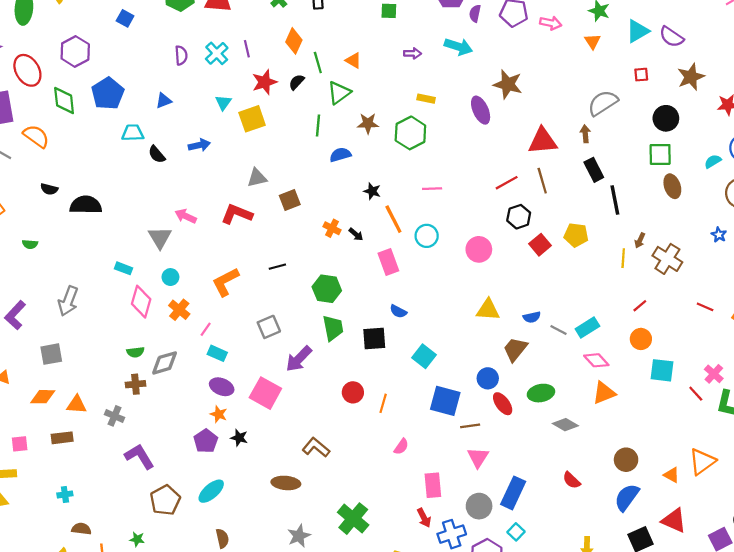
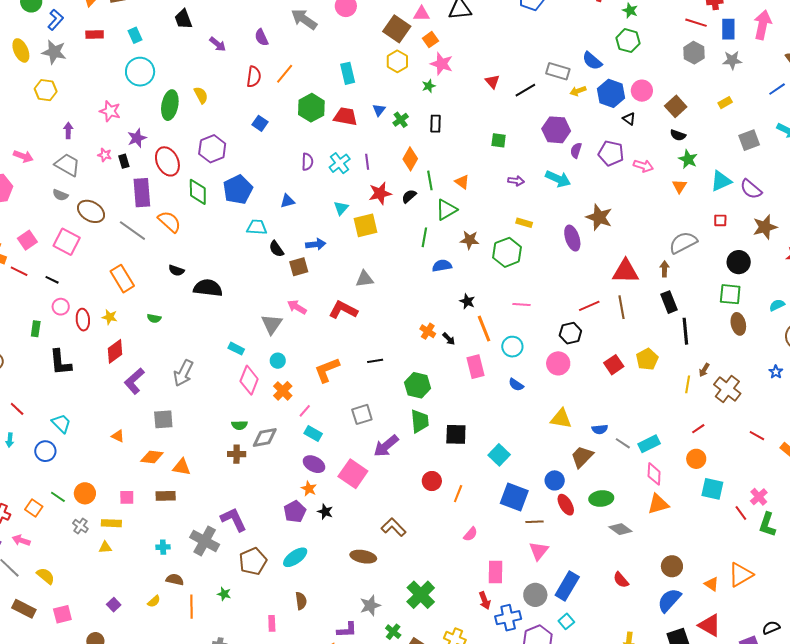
brown square: (290, 200) -> (299, 267), moved
black hexagon: (519, 217) -> (570, 333), moved
yellow pentagon: (576, 235) -> (647, 359), turned 30
blue semicircle: (398, 311) -> (516, 385), moved
pink diamond: (596, 360) -> (654, 474), turned 40
gray cross: (115, 416) -> (205, 541), moved, size x1.6

